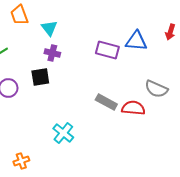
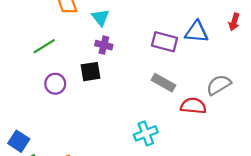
gray semicircle: (156, 89) -> (219, 85), turned 125
gray rectangle: (106, 102) -> (163, 83), moved
cyan cross: (63, 133) -> (146, 133), moved, turned 30

